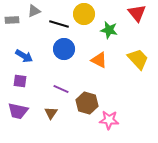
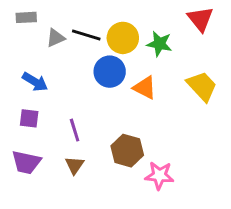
gray triangle: (34, 11) -> (56, 38), moved
yellow circle: (84, 14) -> (123, 38), moved
gray rectangle: (12, 20) -> (26, 17), moved
blue circle: (64, 49) -> (110, 72), moved
purple line: (61, 89) -> (75, 130), moved, turned 49

